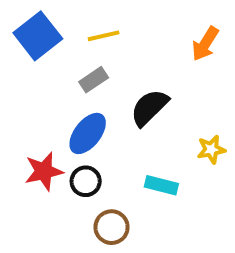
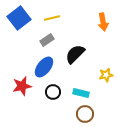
orange arrow: (205, 44) -> (103, 22), turned -42
black circle: (86, 181) -> (53, 92), moved
brown circle: (112, 227) -> (85, 114), moved

